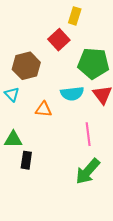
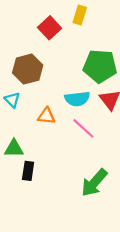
red square: (59, 40) -> (50, 28), moved
pink line: (88, 134) -> (83, 128), moved, turned -40

